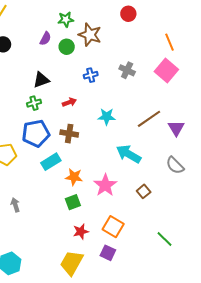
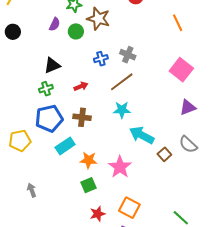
gray cross: (127, 70) -> (128, 55), moved
pink square: (166, 70) -> (181, 70), moved
cyan star: (107, 117) -> (122, 110), moved
brown line: (149, 119) -> (122, 82), moved
purple triangle: (176, 128) -> (188, 107), turned 42
brown square: (144, 191) -> (164, 154), moved

